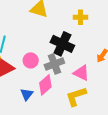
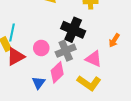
yellow L-shape: (76, 96) -> (89, 83), turned -125

